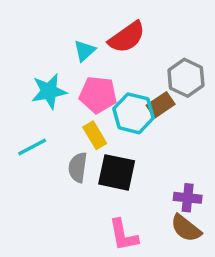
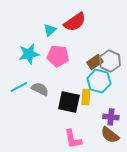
gray hexagon: (186, 78) -> (110, 61), moved
cyan hexagon: (134, 113) -> (99, 81), moved
yellow rectangle: (95, 135) -> (86, 97), moved, turned 35
gray semicircle: (78, 167) -> (40, 89), moved, turned 108

